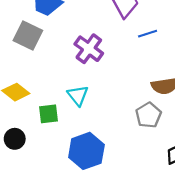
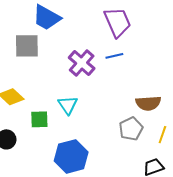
blue line: (148, 34) -> (114, 56), moved
gray square: (28, 36) -> (27, 46), turned -32

